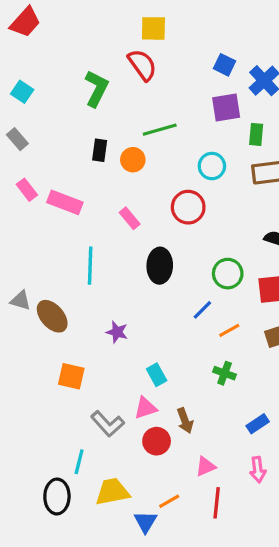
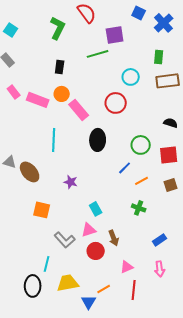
purple square: (226, 108) -> (115, 35), moved
orange circle: (133, 160) -> (62, 94), moved
pink rectangle: (130, 218) -> (79, 110), size x1.5

